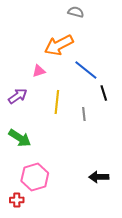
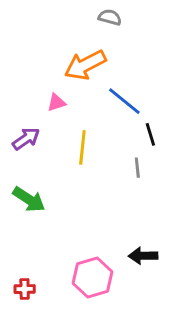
gray line: (84, 114) -> (137, 168), moved
pink hexagon: (35, 177) -> (93, 277), moved

